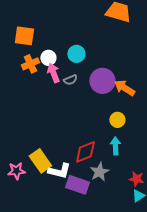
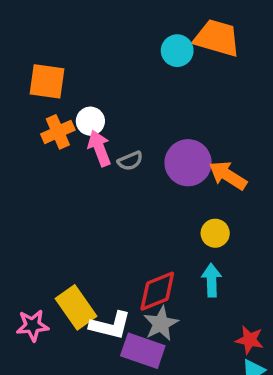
cyan circle: (76, 54) -> (177, 51), moved
gray star: (99, 172) -> (161, 324), moved

